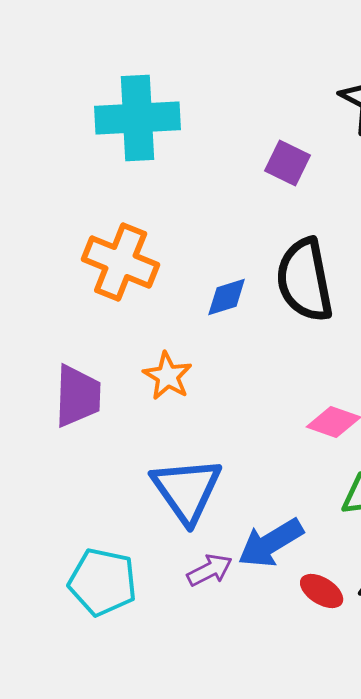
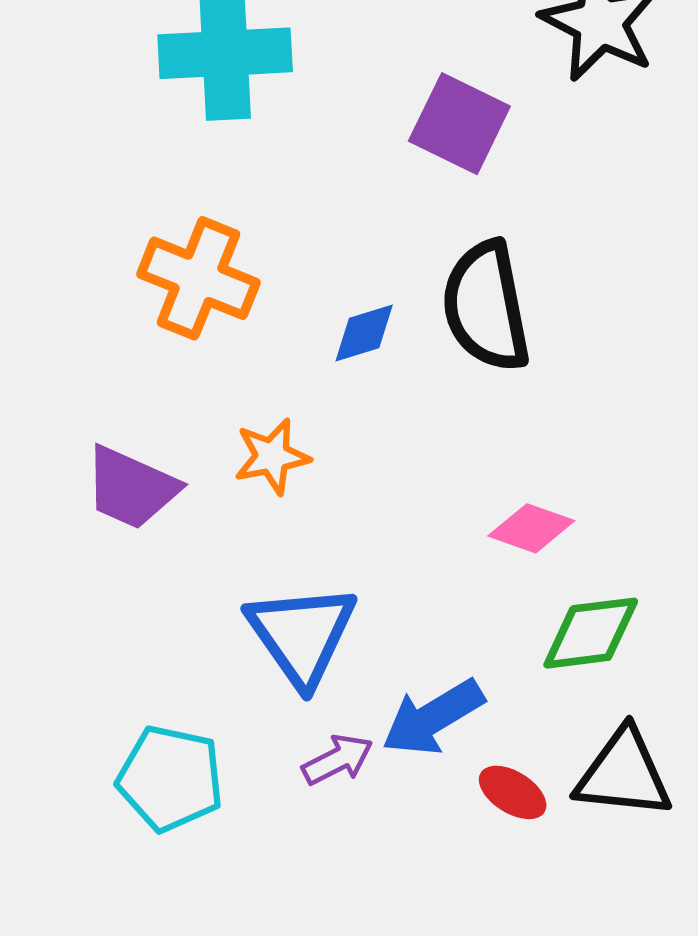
purple square: (288, 163) -> (459, 124), size x1.4
orange star: (168, 376) -> (272, 456), turned 30
purple trapezoid: (78, 396) -> (131, 488), turned 112

